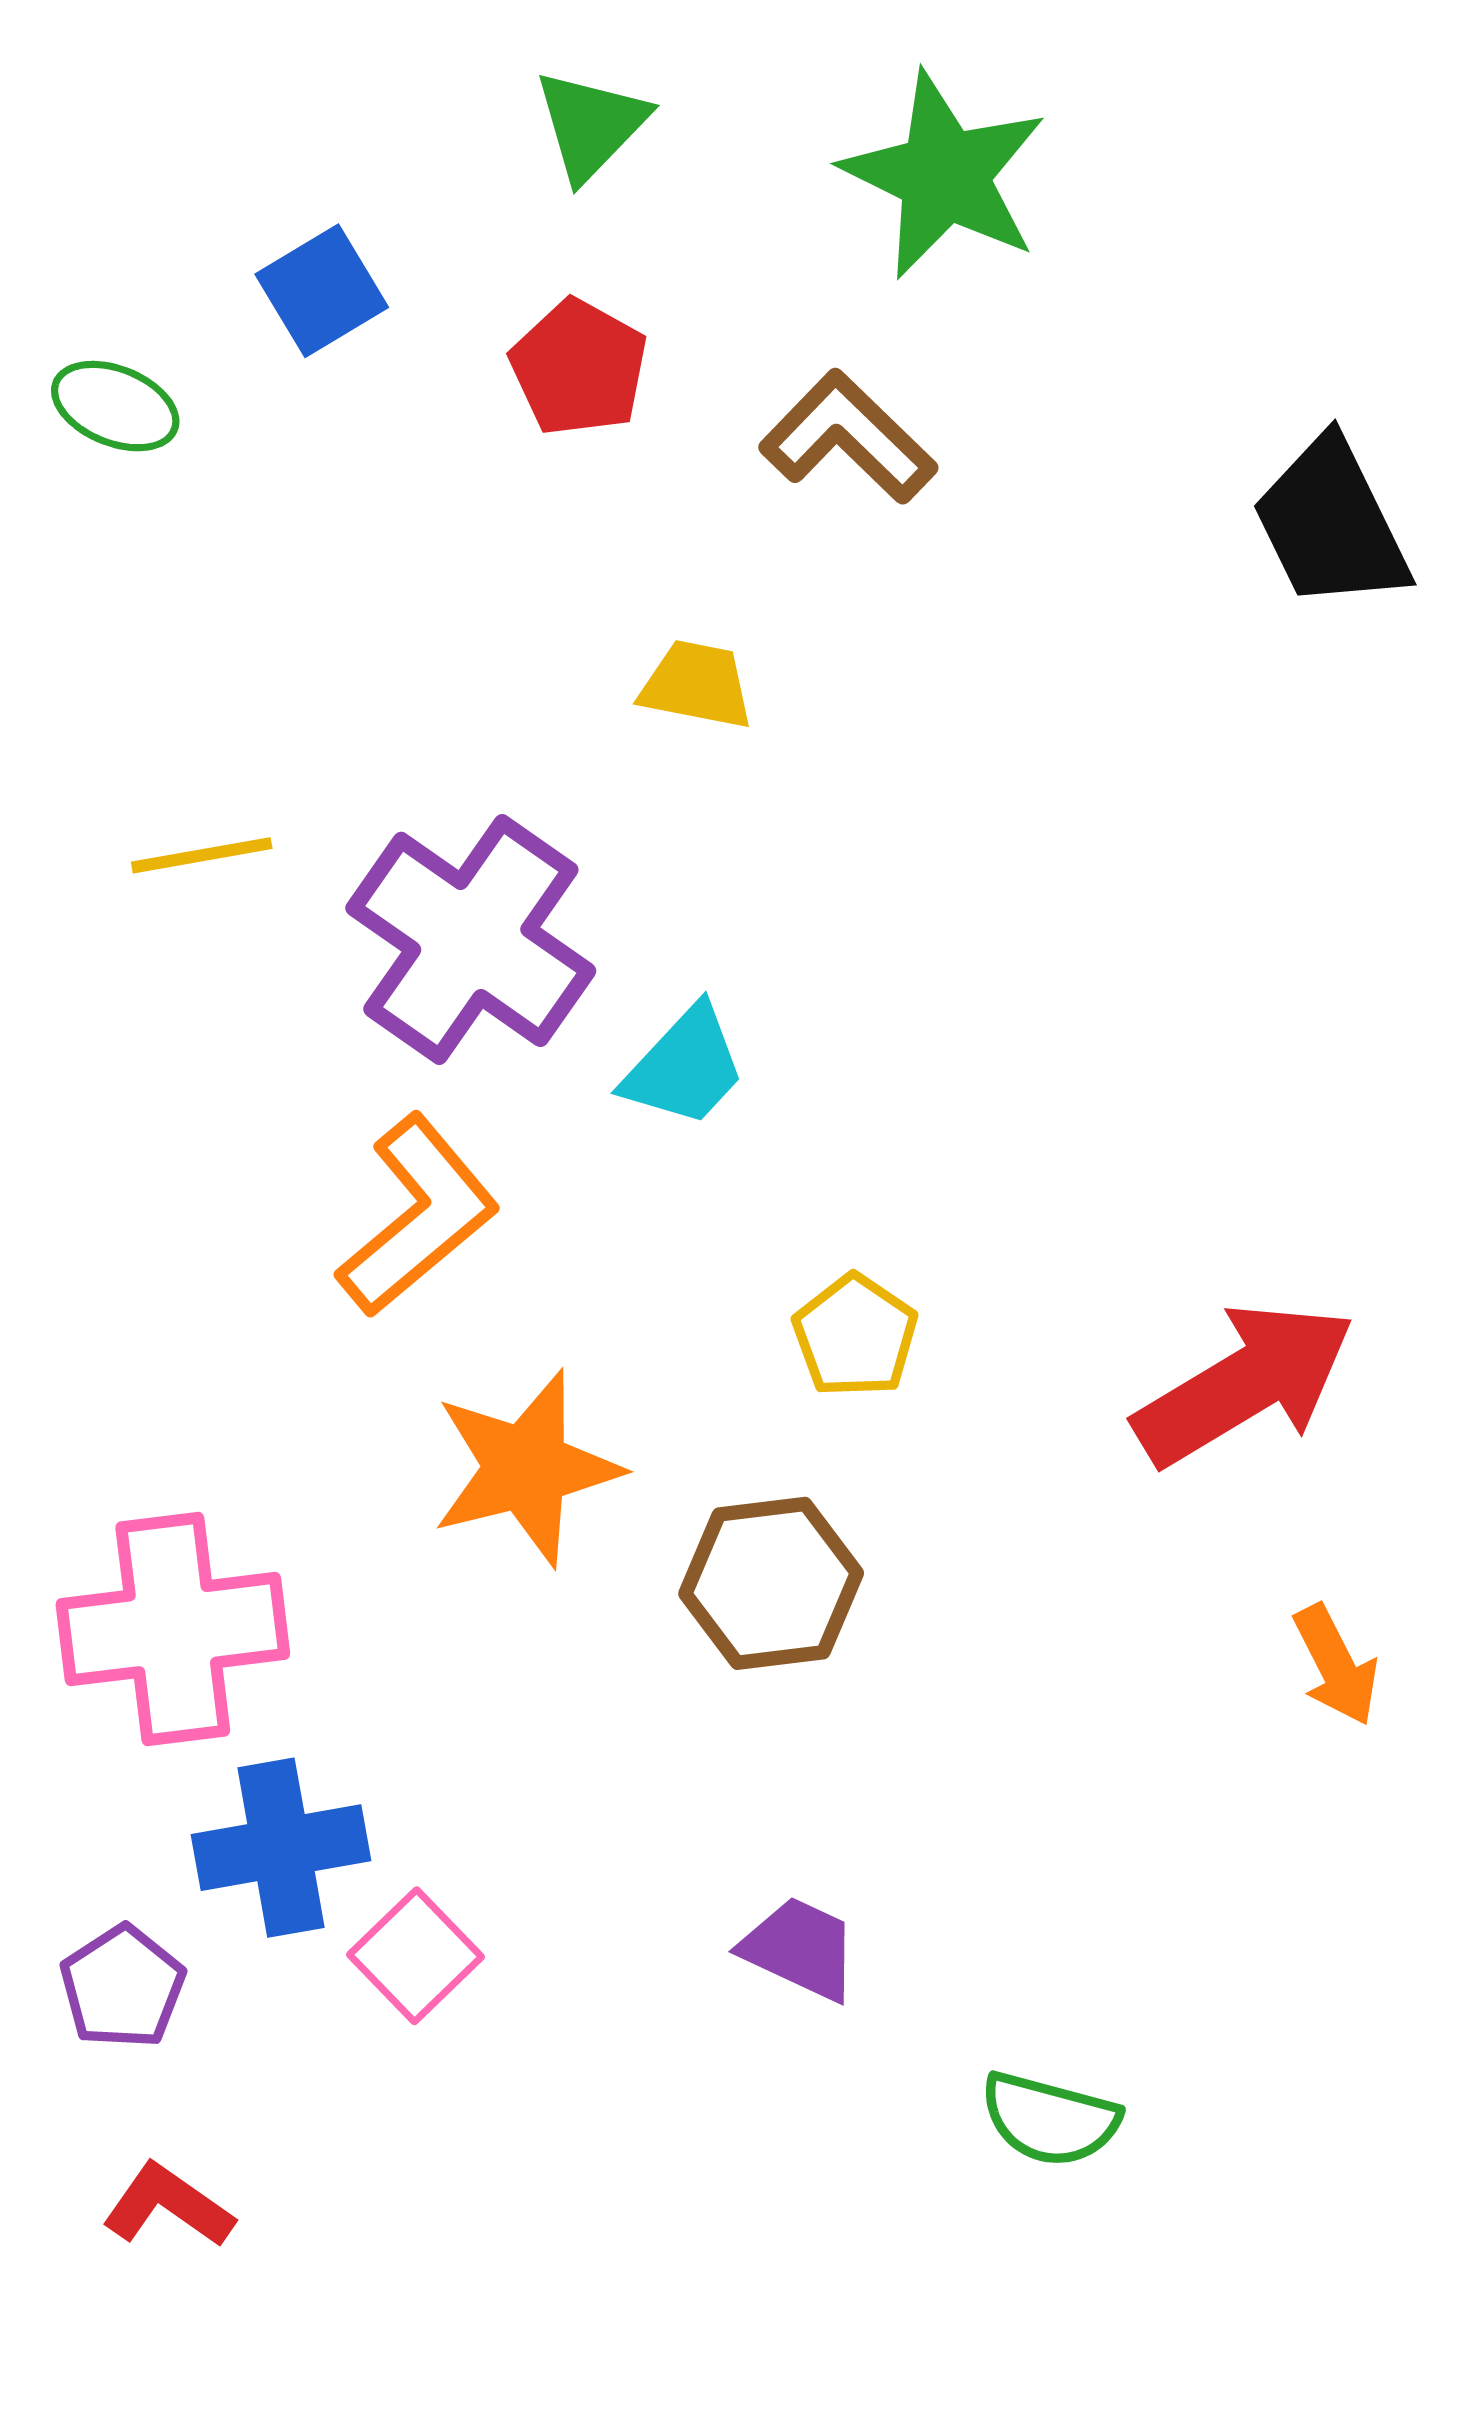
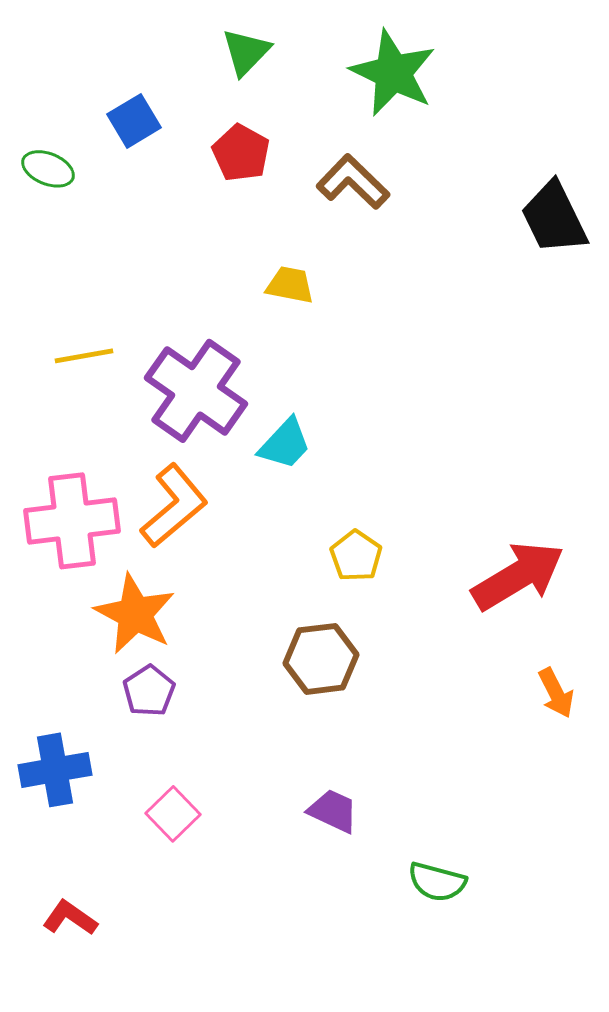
orange star: (526, 1468) -> (135, 614), moved, turned -30
pink cross: (173, 1629) -> (72, 521), moved
blue cross: (281, 1848) -> (55, 770), moved
purple pentagon: (122, 1987) -> (149, 691), moved

